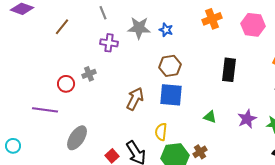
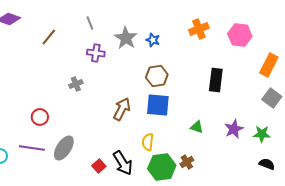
gray star: (139, 28) -> (126, 38), turned 30
red circle: (66, 84) -> (40, 117), moved
purple line: (45, 110) -> (32, 148), moved

